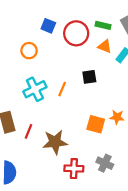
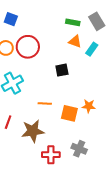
blue square: (48, 26) -> (11, 19), moved
red circle: (76, 33) -> (28, 47), moved
orange line: (62, 89) -> (45, 103), moved, turned 72

